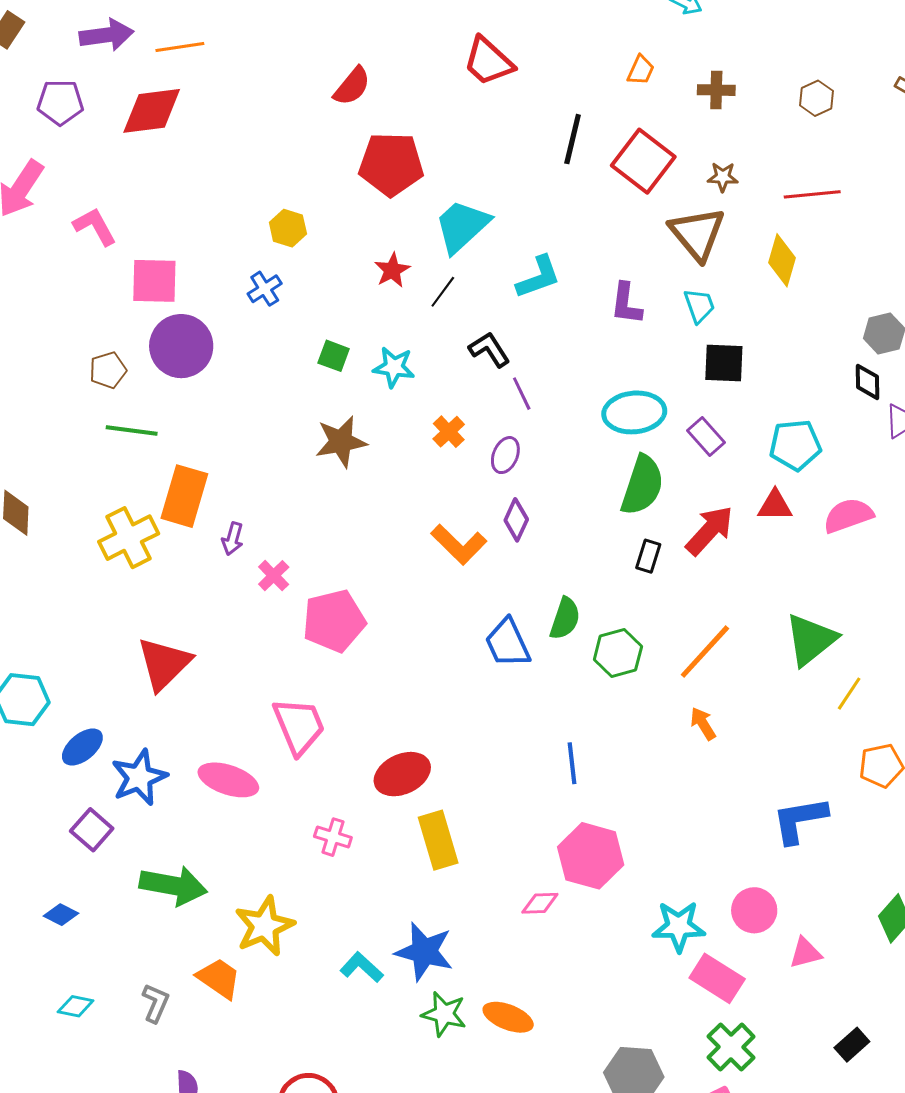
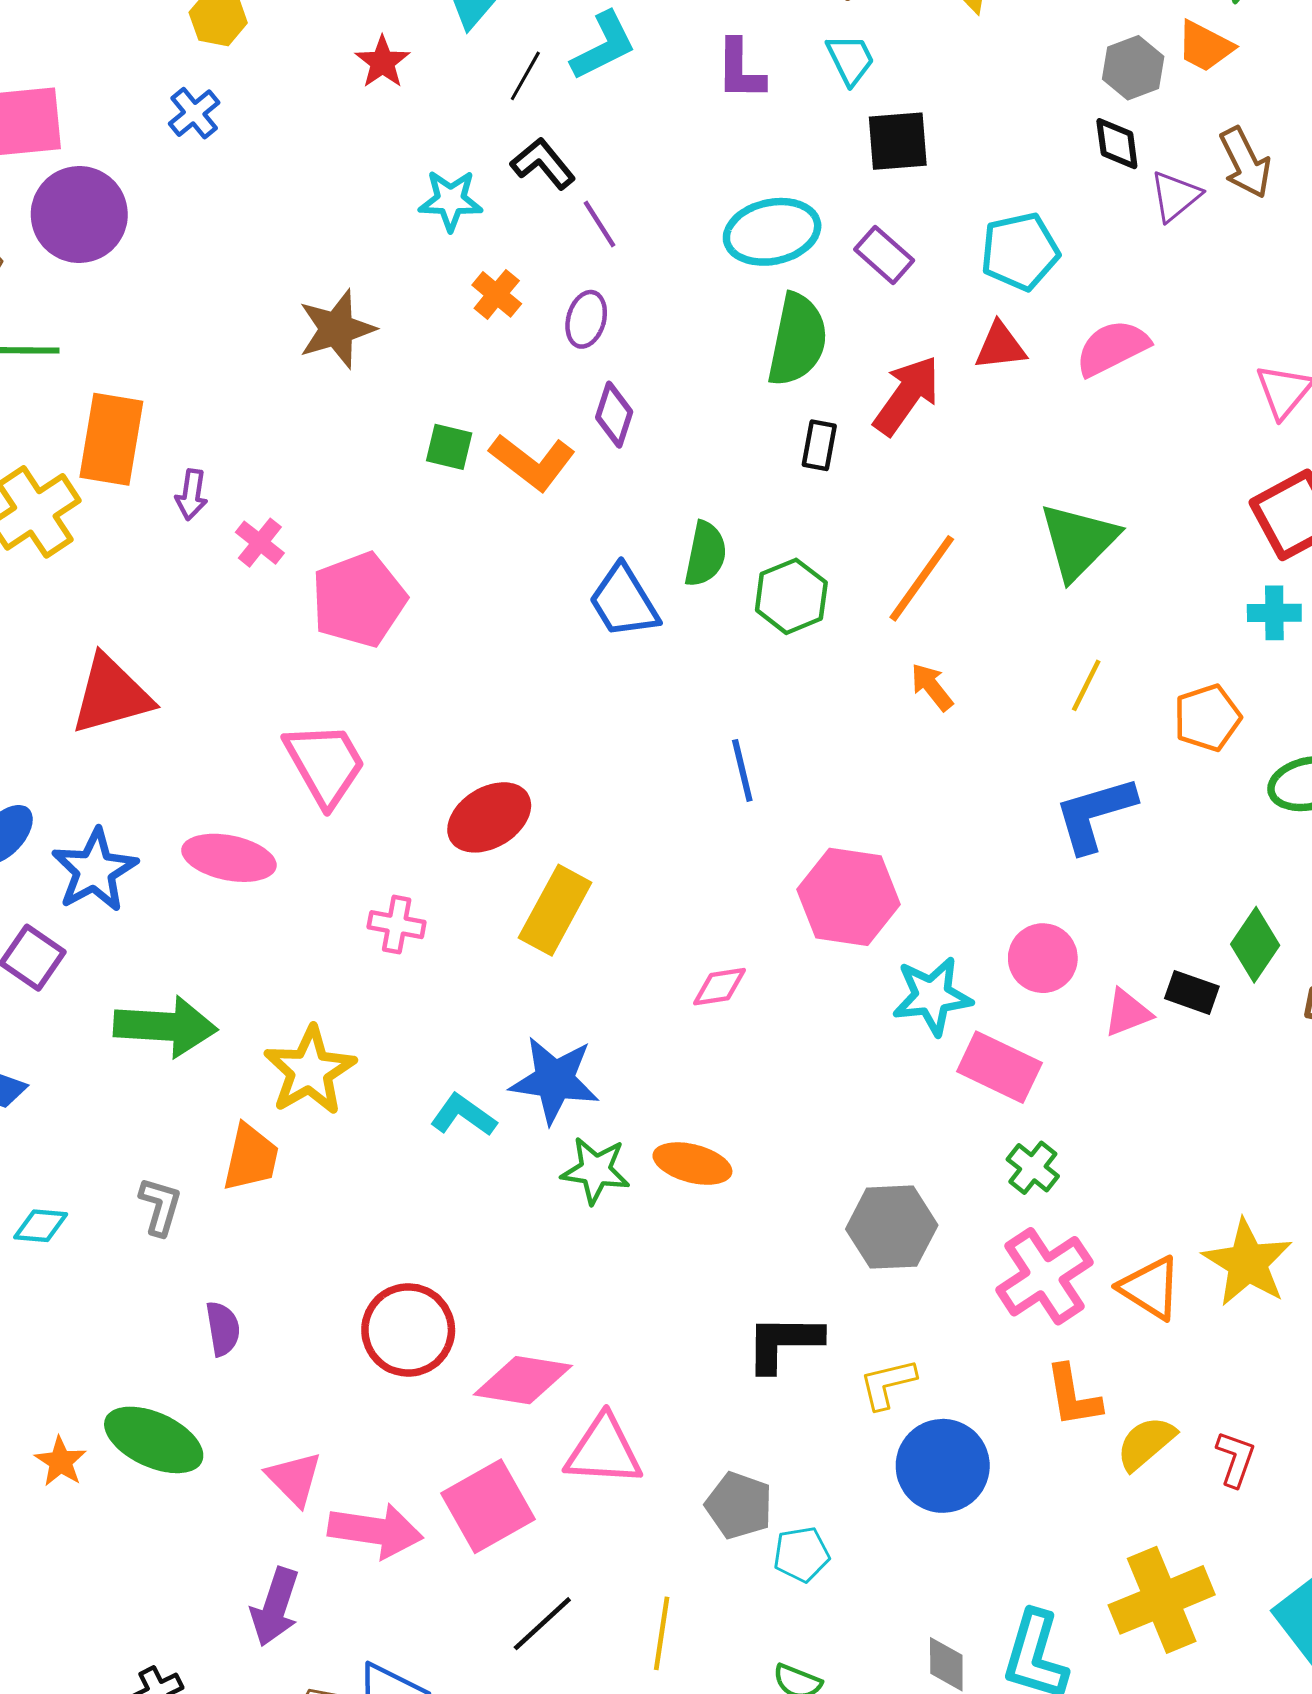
black line: (443, 292) -> (525, 76), moved
green square: (334, 356) -> (449, 447), moved
cyan star: (394, 367) -> (451, 200), moved
red triangle: (164, 664) -> (111, 695), turned 36
yellow line: (849, 694) -> (1086, 685), moved
yellow rectangle: (438, 840) -> (555, 910), turned 52
pink hexagon: (591, 856) -> (848, 897), moved
orange trapezoid: (219, 978) -> (251, 1158), turned 75
black rectangle: (852, 1045) -> (1192, 992), moved, turned 68
green cross: (731, 1047) -> (1033, 1168), size x0.7

